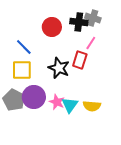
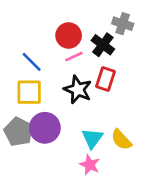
black cross: (79, 22) -> (103, 45), moved, turned 30
pink line: (91, 43) -> (74, 57), moved, turned 32
pink star: (57, 102) -> (90, 165), moved
yellow semicircle: (92, 106) -> (121, 140), turned 42

